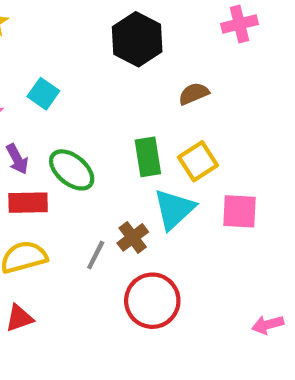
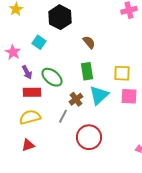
black hexagon: (137, 39) -> (60, 17), moved
brown semicircle: (194, 94) -> (89, 42), moved, turned 72
yellow square: (198, 161) -> (122, 73), moved, turned 36
brown cross: (133, 237) -> (76, 99), moved

